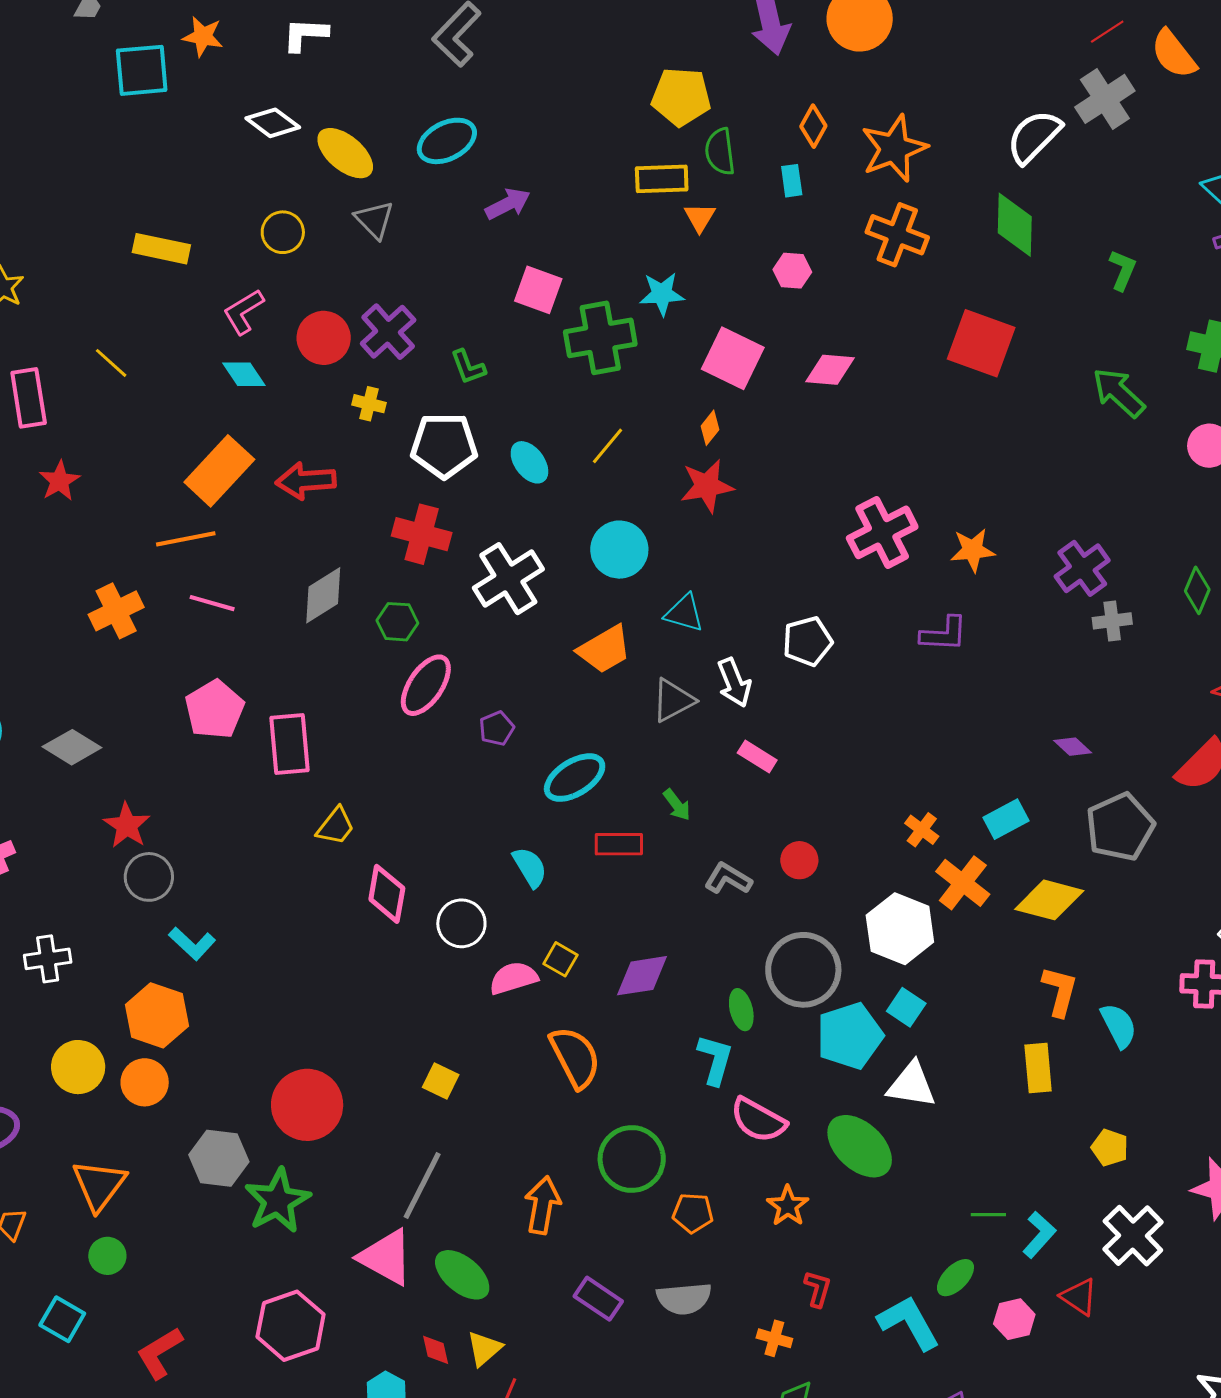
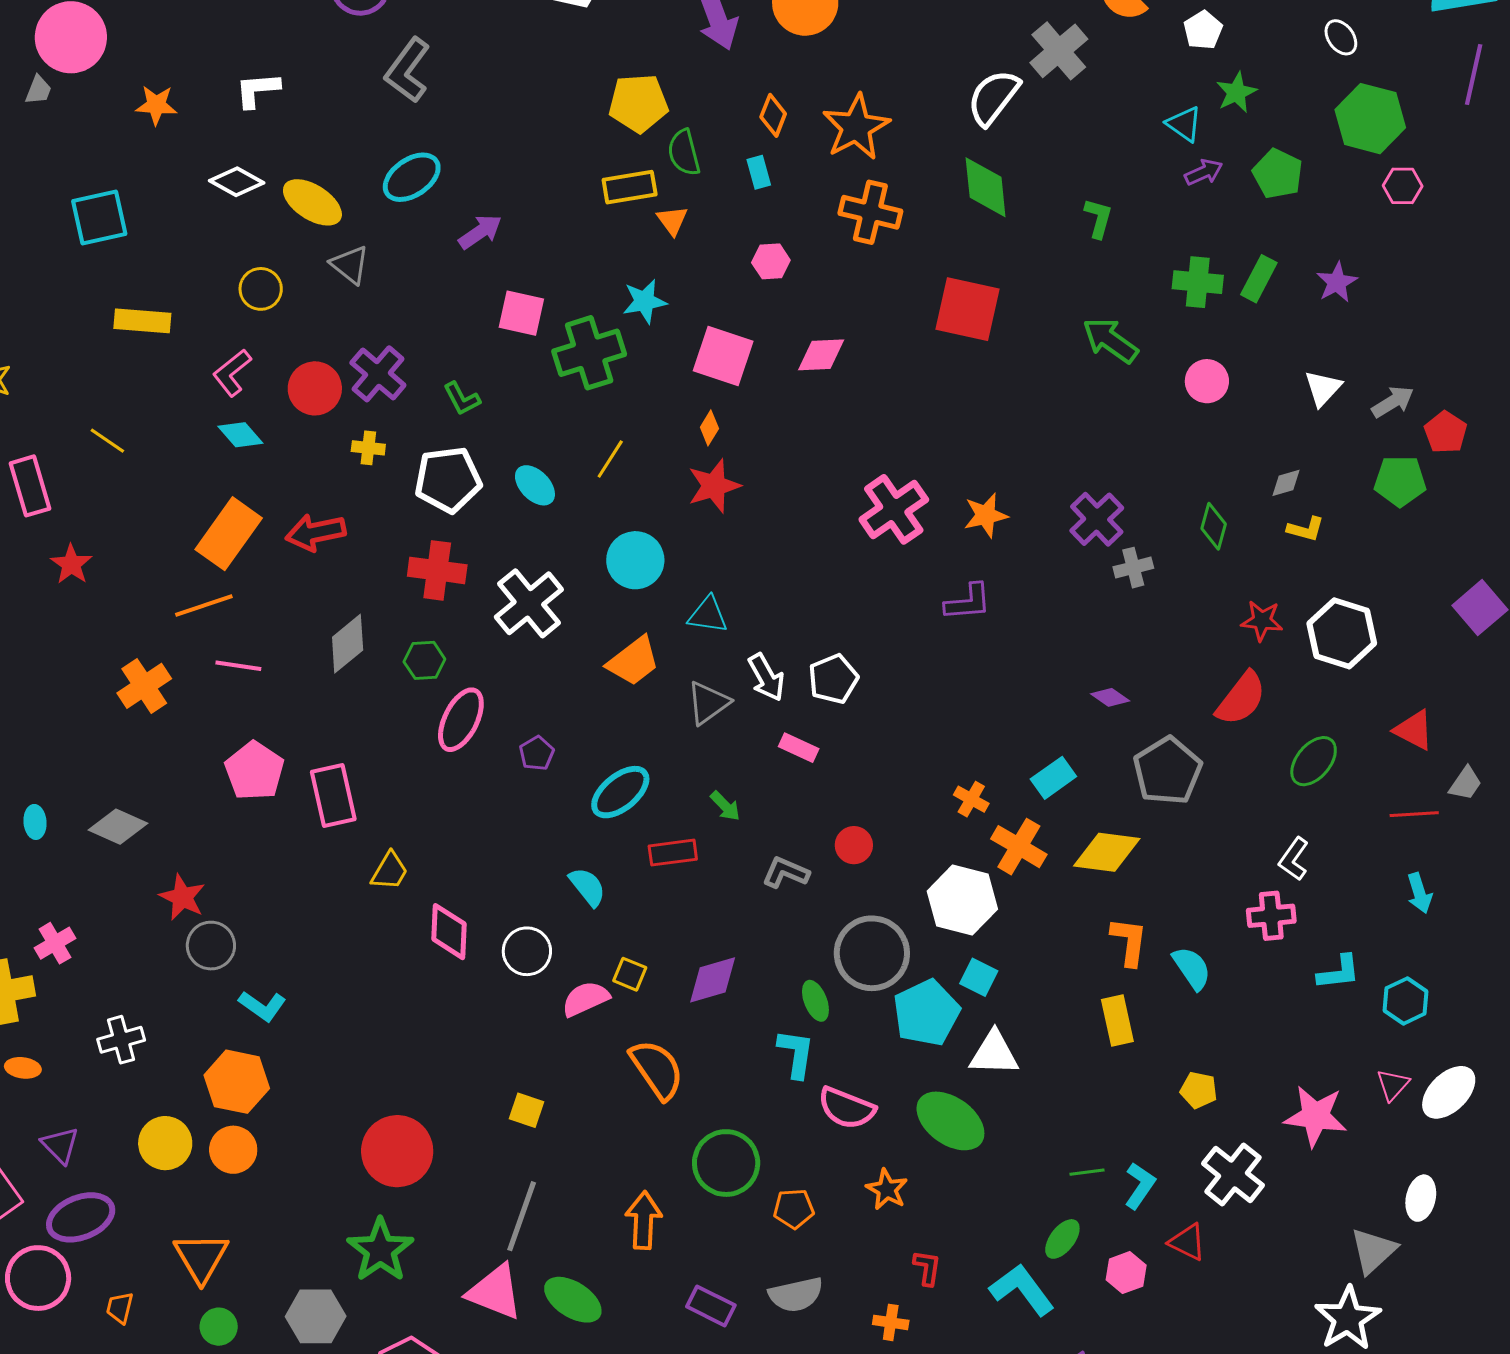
cyan square: (142, 70) -> (99, 218), moved
white pentagon: (808, 641) -> (833, 679), moved
gray hexagon: (219, 1158) -> (316, 1316), moved

